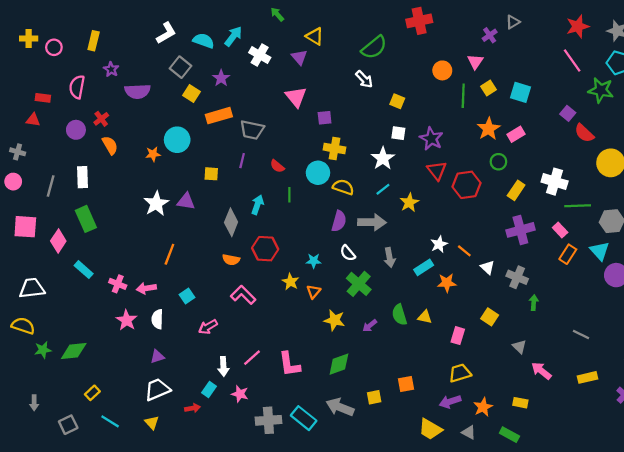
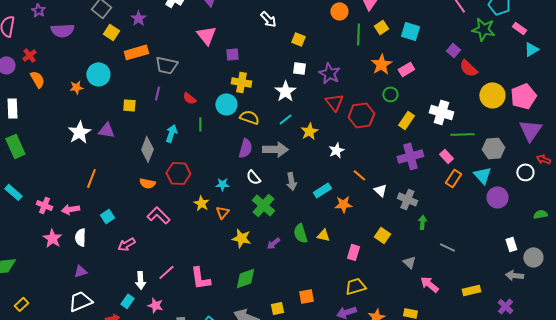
white star: (439, 244) -> (336, 150), moved
gray line: (581, 334) -> (447, 247), moved

